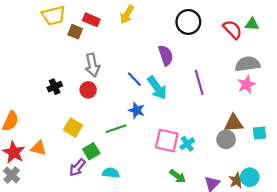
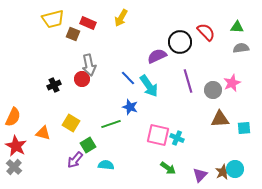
black circle: (188, 22) -> (180, 42), moved
red semicircle: (233, 30) -> (206, 32), moved
purple semicircle: (166, 55) -> (157, 56), turned -96
gray semicircle: (248, 64) -> (241, 48), moved, size x0.7
red circle: (88, 90) -> (82, 79), moved
gray circle: (226, 139) -> (213, 90), moved
cyan cross: (187, 144) -> (177, 138), turned -32
orange triangle: (39, 148) -> (43, 133), moved

